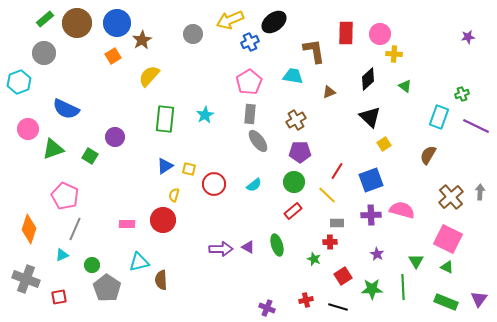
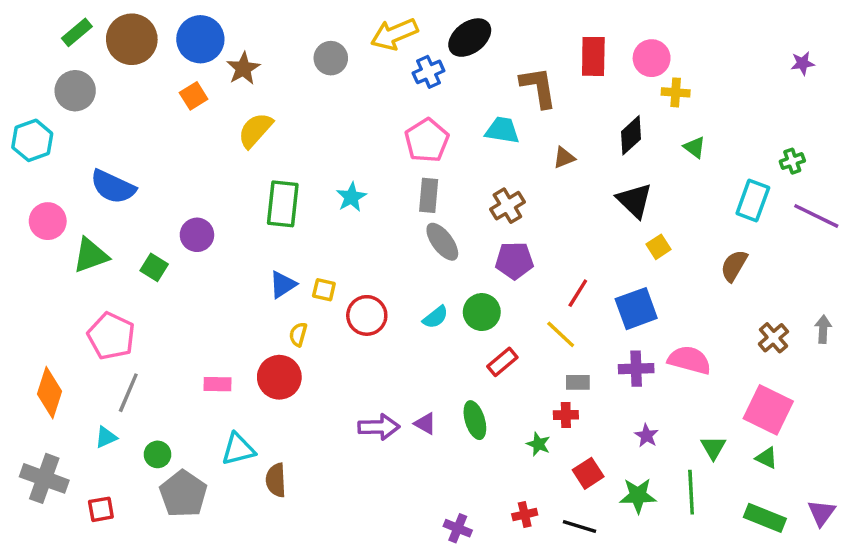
green circle: (294, 182) -> (482, 312), moved
brown cross: (451, 197) -> (773, 338), size x0.7

